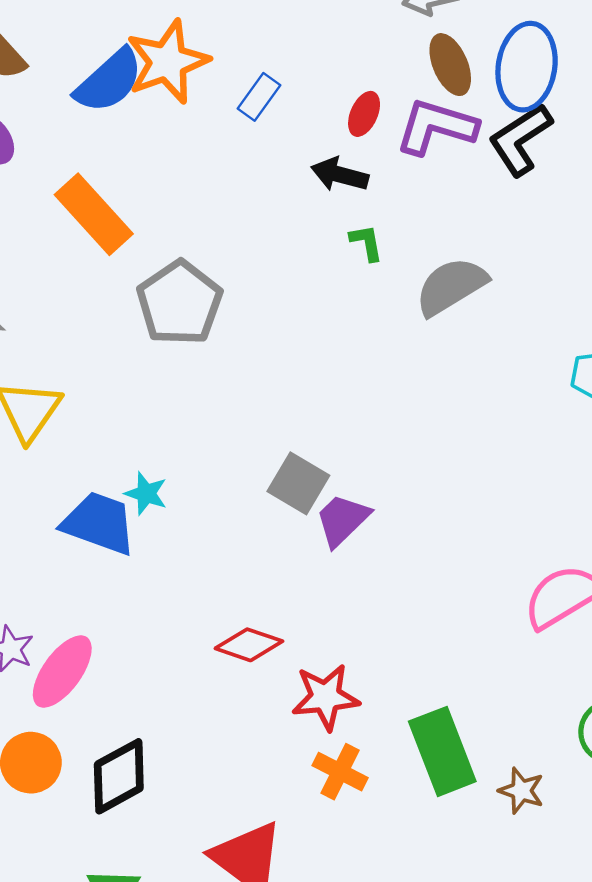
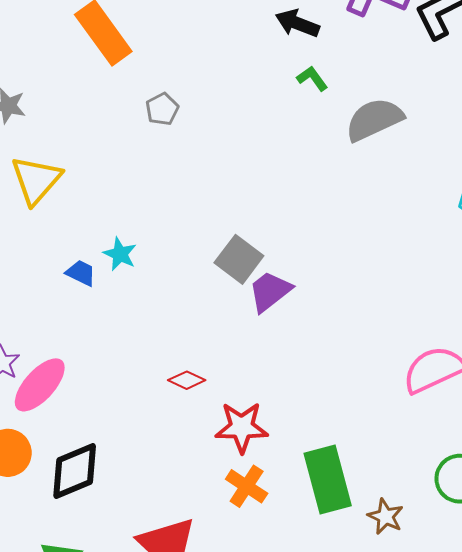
green L-shape: (366, 243) -> (312, 78), turned -32
gray pentagon: (180, 303) -> (162, 109), size x0.5
blue trapezoid: (99, 523) -> (81, 273), size x0.5
red diamond: (249, 645) -> (187, 380), size x0.7

